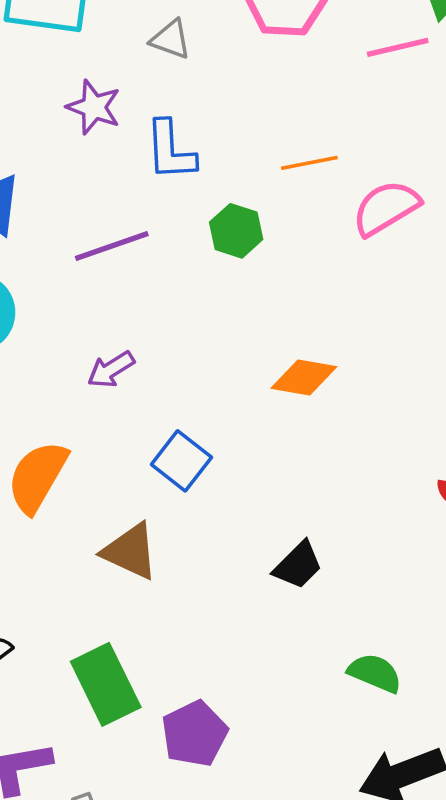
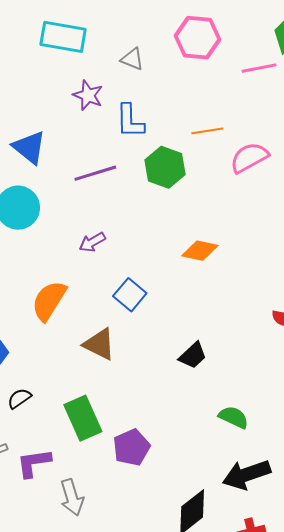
green hexagon: (236, 231) -> (165, 167), size x1.4

